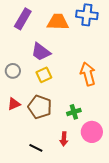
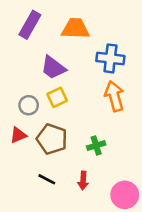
blue cross: (87, 15) -> (110, 58), moved
gray circle: (13, 71) -> (29, 105), moved
pink circle: (92, 132) -> (125, 195), moved
black line: (36, 148) -> (47, 179), moved

